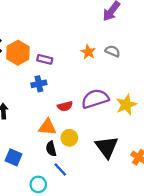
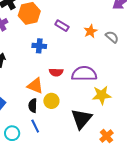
purple rectangle: (45, 59) -> (62, 26), moved
yellow star: (126, 105) -> (102, 95), moved

